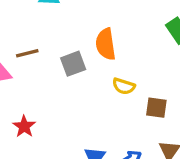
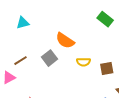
orange semicircle: (106, 44) -> (65, 41), turned -30

